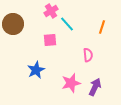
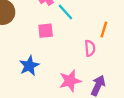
orange line: (102, 27) -> (104, 30), moved

